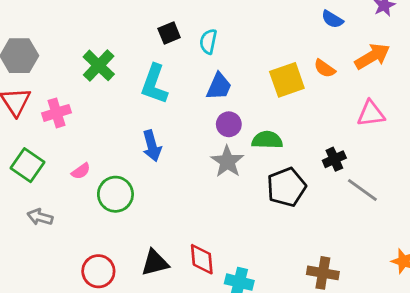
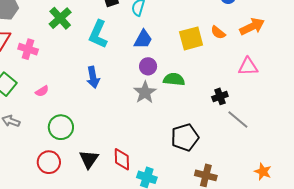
pink cross: (56, 113) -> (28, 49), turned 30
black pentagon: (286, 187) -> (185, 137), moved
green circle: (115, 194) -> (61, 127), moved
black triangle: (155, 263) -> (89, 159), turned -45

